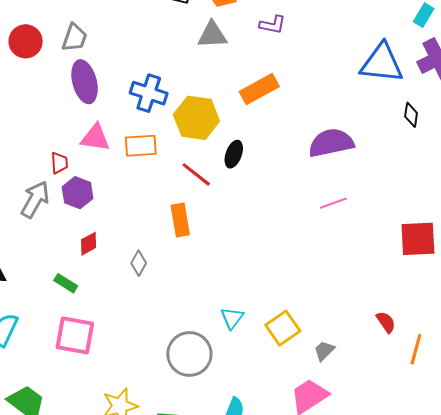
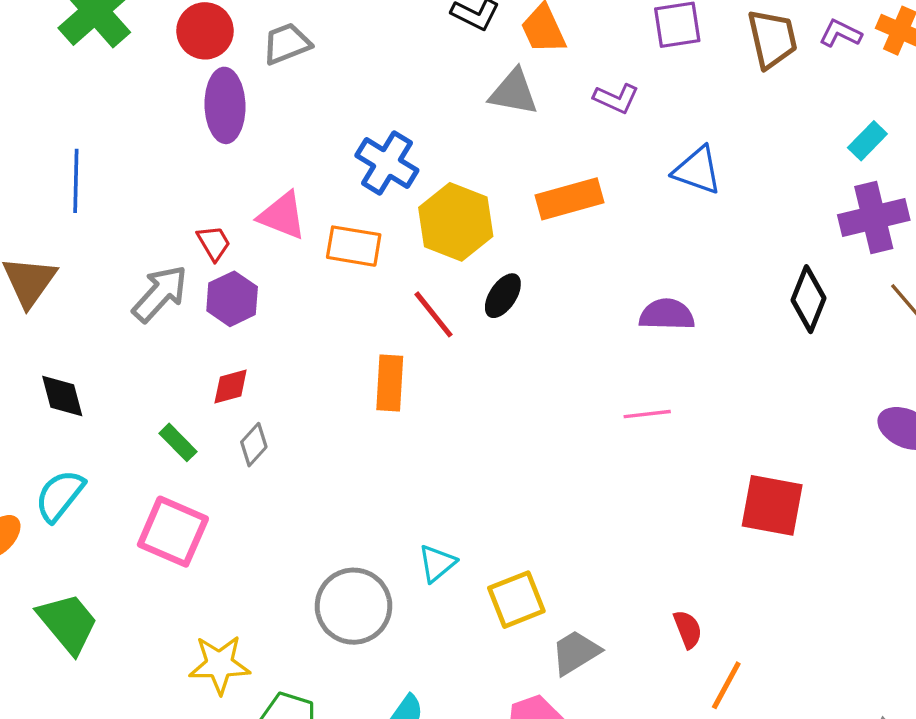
gray trapezoid: (74, 38) -> (287, 44), turned -144
blue triangle: (382, 63) -> (697, 170), moved, size x0.7
purple ellipse: (85, 82) -> (225, 105), moved
black diamond: (411, 115) -> (809, 299), size x1.5
purple semicircle: (331, 143) -> (667, 315), size x0.7
red trapezoid: (59, 163) -> (214, 243), turned -40
gray diamond: (139, 263) -> (254, 445), moved
gray trapezoid: (324, 351) -> (576, 652), size x1.4

